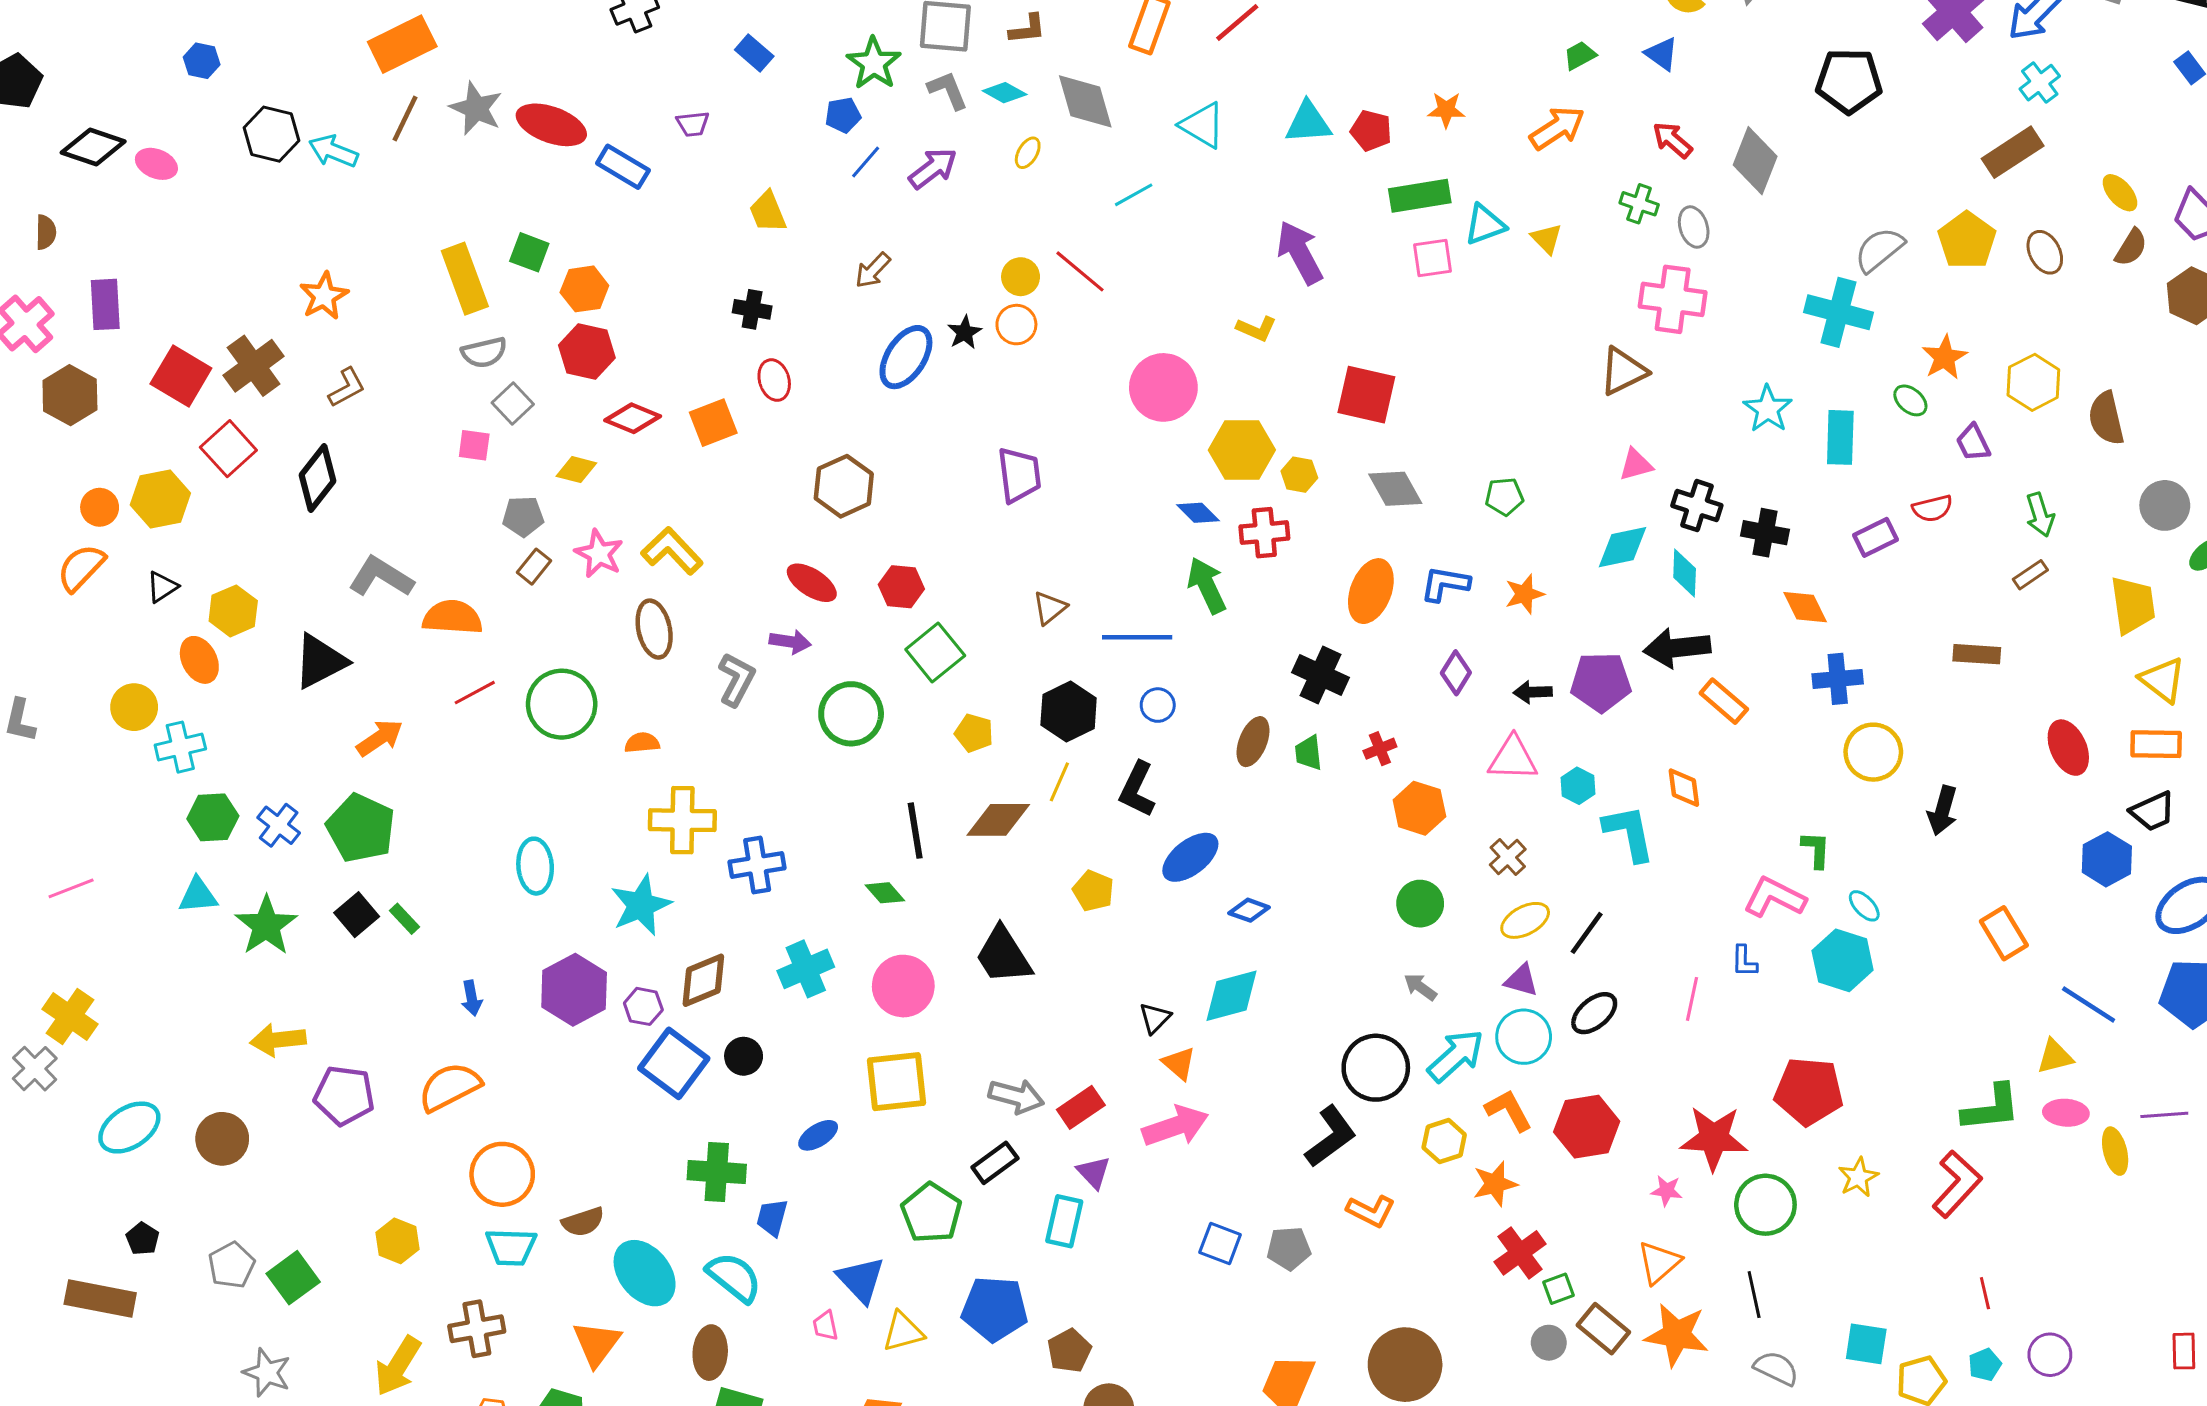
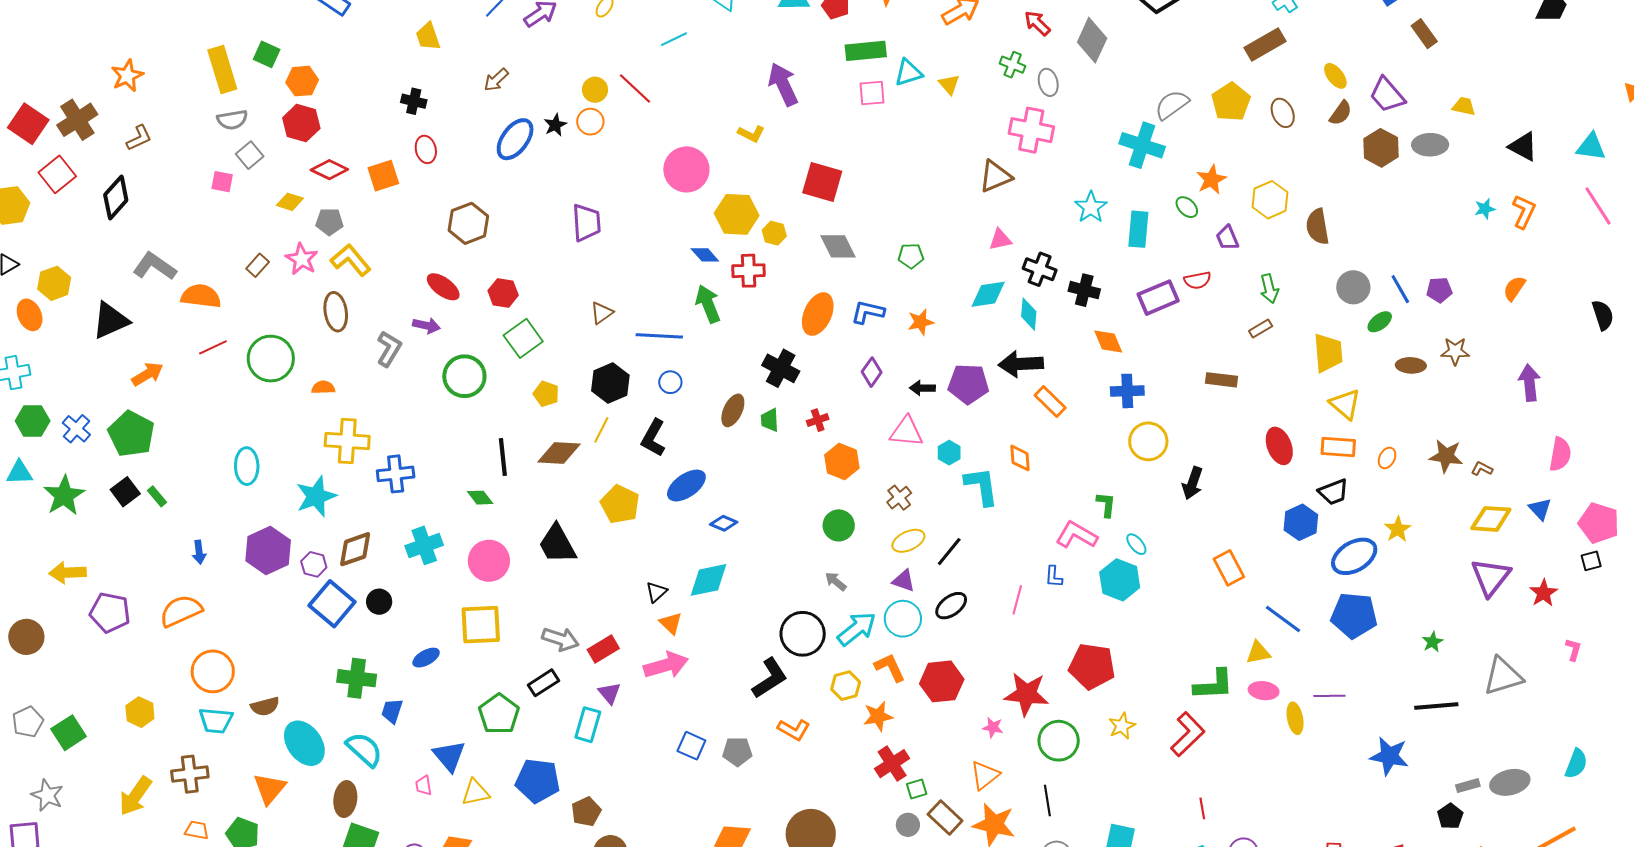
gray pentagon: (523, 516) -> (329, 222), moved
purple rectangle: (1875, 537) -> (1158, 298), size x1.4
yellow pentagon: (1093, 891) -> (620, 504), size x1.4

